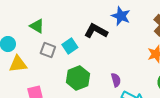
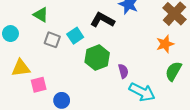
yellow triangle: (18, 64) -> (21, 68), moved
green hexagon: (78, 78) -> (97, 58), moved

